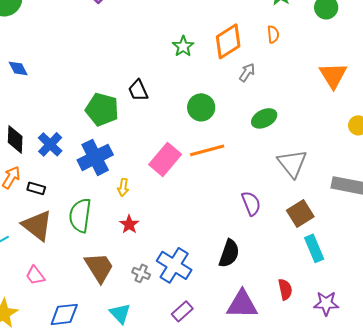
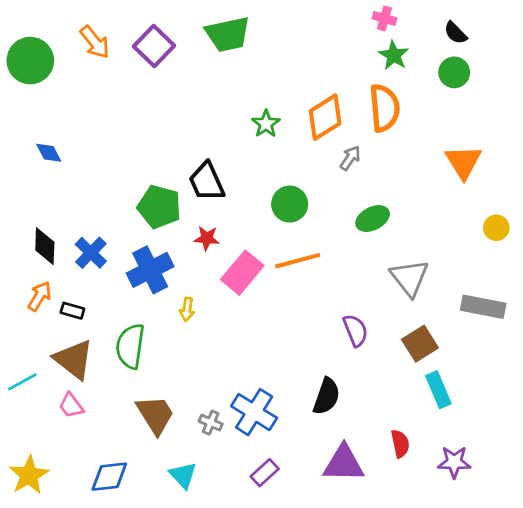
orange semicircle: (273, 34) -> (384, 108), size x2.0
black trapezoid: (138, 90) -> (207, 182), size x1.4
red star: (129, 224) -> (207, 238), moved, turned -30
pink trapezoid: (35, 275) -> (71, 405), moved

